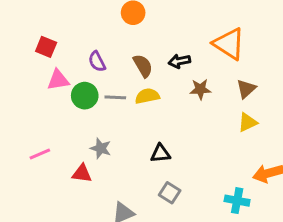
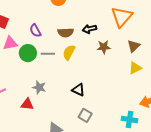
orange triangle: (229, 44) -> (122, 17), turned 40
brown semicircle: (143, 66) -> (66, 33), turned 119
yellow semicircle: (147, 96) -> (69, 52), turned -49
black triangle: (160, 153) -> (78, 90), turned 32

